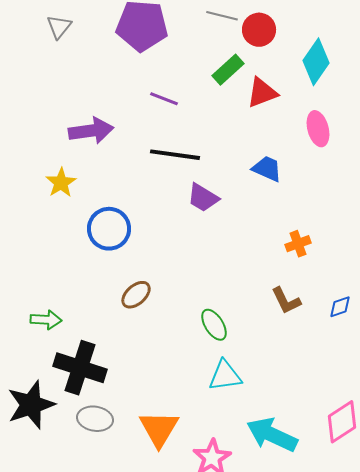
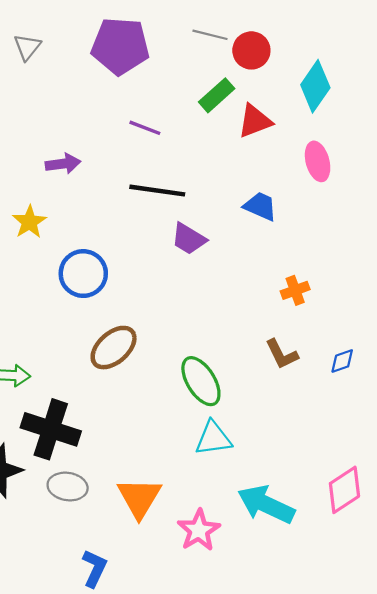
purple arrow: (91, 131) -> (63, 164), size x0.7
brown ellipse: (136, 295) -> (114, 348), size x1.4
green ellipse: (214, 325) -> (201, 381), size x1.4

